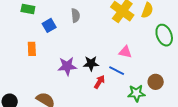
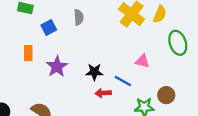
pink triangle: (125, 52) -> (142, 61), moved
purple star: (67, 66) -> (57, 67), moved, turned -30
red arrow: (99, 82) -> (103, 93), turned -128

